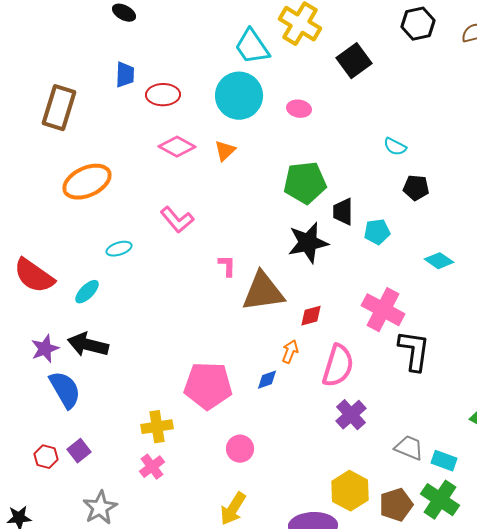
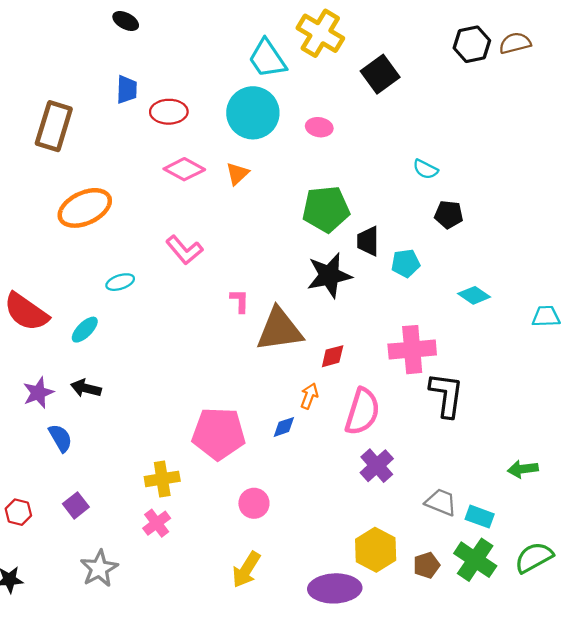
black hexagon: (418, 24) -> (472, 44), moved
pink cross: (383, 310) -> (412, 350), turned -33
black arrow: (88, 345) -> (86, 388), size x0.7
blue semicircle: (65, 390) -> (60, 438), size x0.7
red hexagon: (46, 457) -> (18, 512), moved
brown pentagon: (396, 505) -> (427, 565), size x0.7

